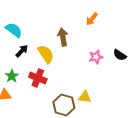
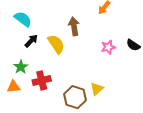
red cross: (38, 78) -> (42, 80), moved, turned -36
yellow triangle: (85, 97) -> (97, 89), turned -48

